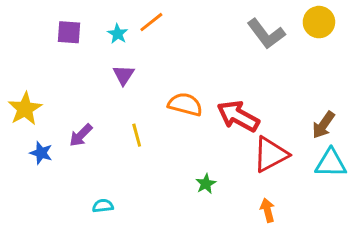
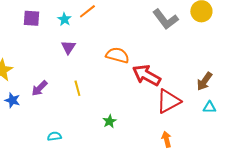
orange semicircle: (185, 104) -> (117, 55), moved
cyan triangle: (331, 163) -> (209, 107), size x0.6
green star: (206, 184) -> (109, 121), moved

